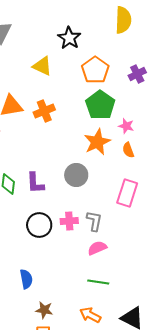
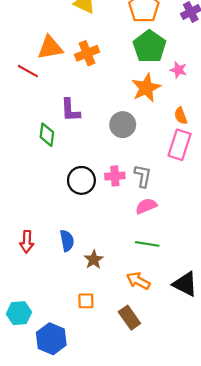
orange semicircle: (128, 150) -> (181, 116), moved
purple L-shape: (35, 183) -> (70, 110), moved
brown star: (44, 310) -> (94, 260), moved, turned 30

